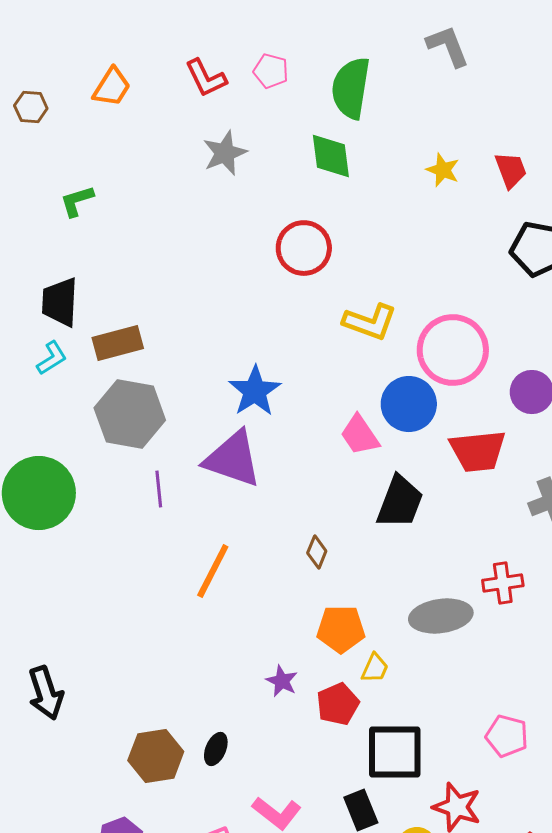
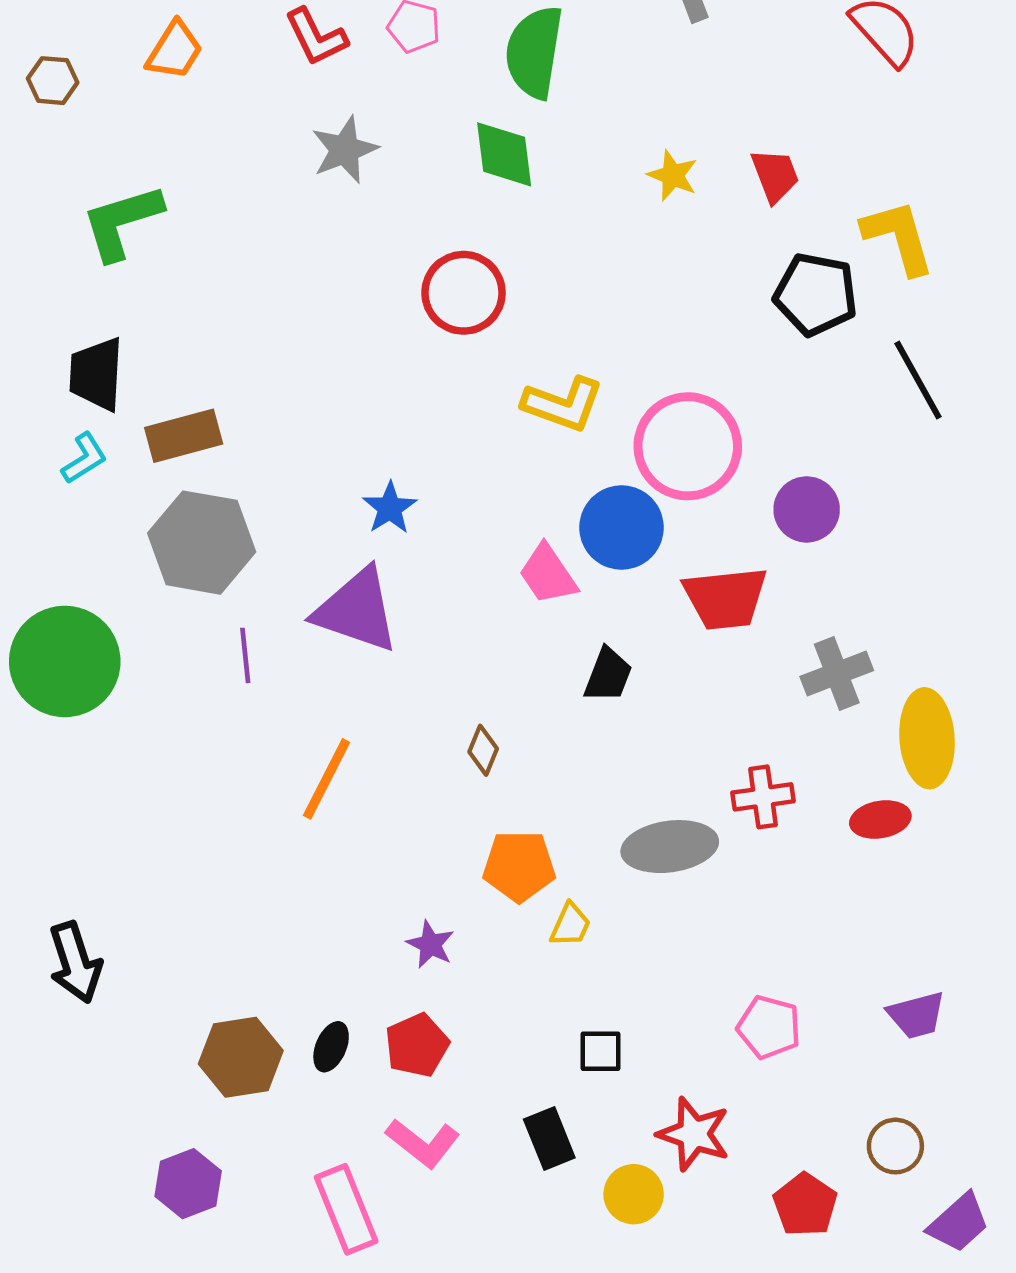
green L-shape: (77, 201) -> (122, 222), size x1.6
blue star: (255, 391) -> (390, 508), size x0.7
black trapezoid: (400, 502) -> (608, 675), size x0.7
red pentagon: (338, 704) -> (417, 1045), moved
black square: (395, 752) -> (600, 1051), size x0.5

